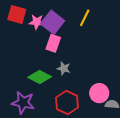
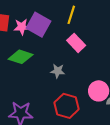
pink rectangle: (53, 43) -> (76, 43), moved, turned -54
green diamond: (40, 77) -> (21, 57), moved

